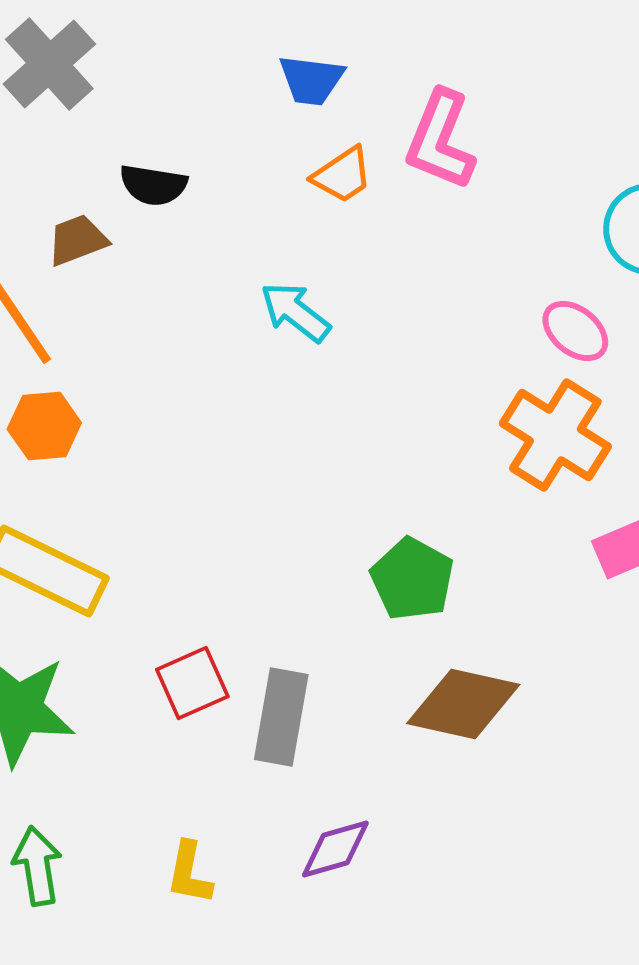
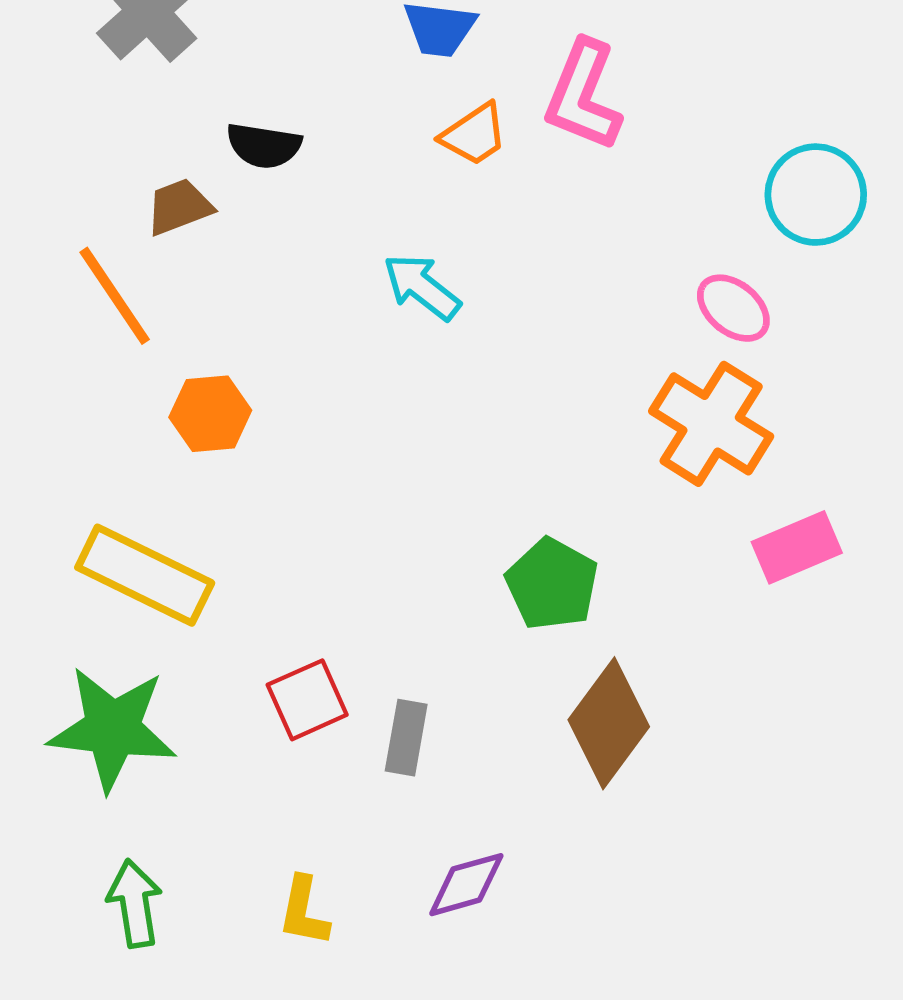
orange hexagon: (44, 426) -> (210, 414), moved
brown diamond: (463, 704) -> (609, 723), turned -66
gray rectangle: (281, 717) -> (406, 738), size x0.7

